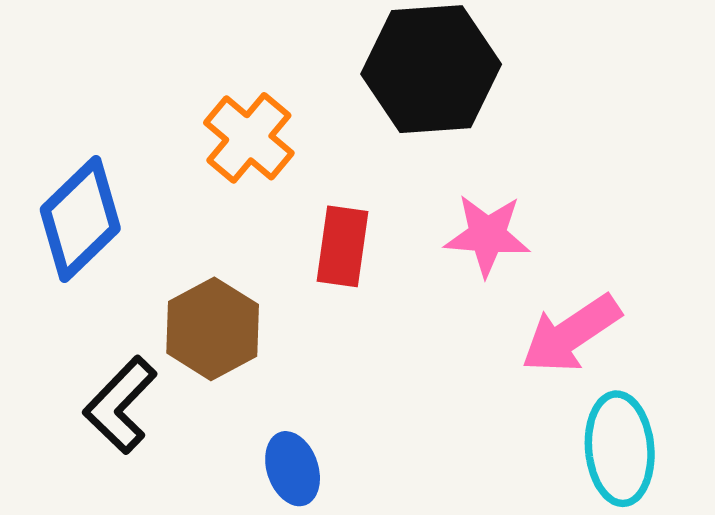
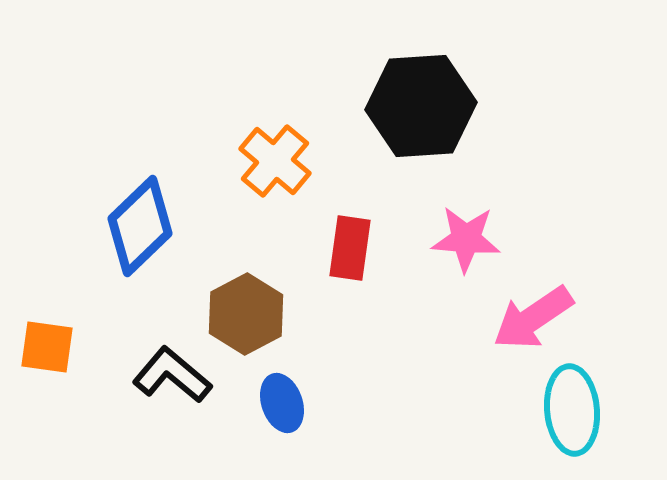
black L-shape: (120, 405) -> (172, 375), turned 86
blue ellipse: (293, 469) -> (282, 403), moved

